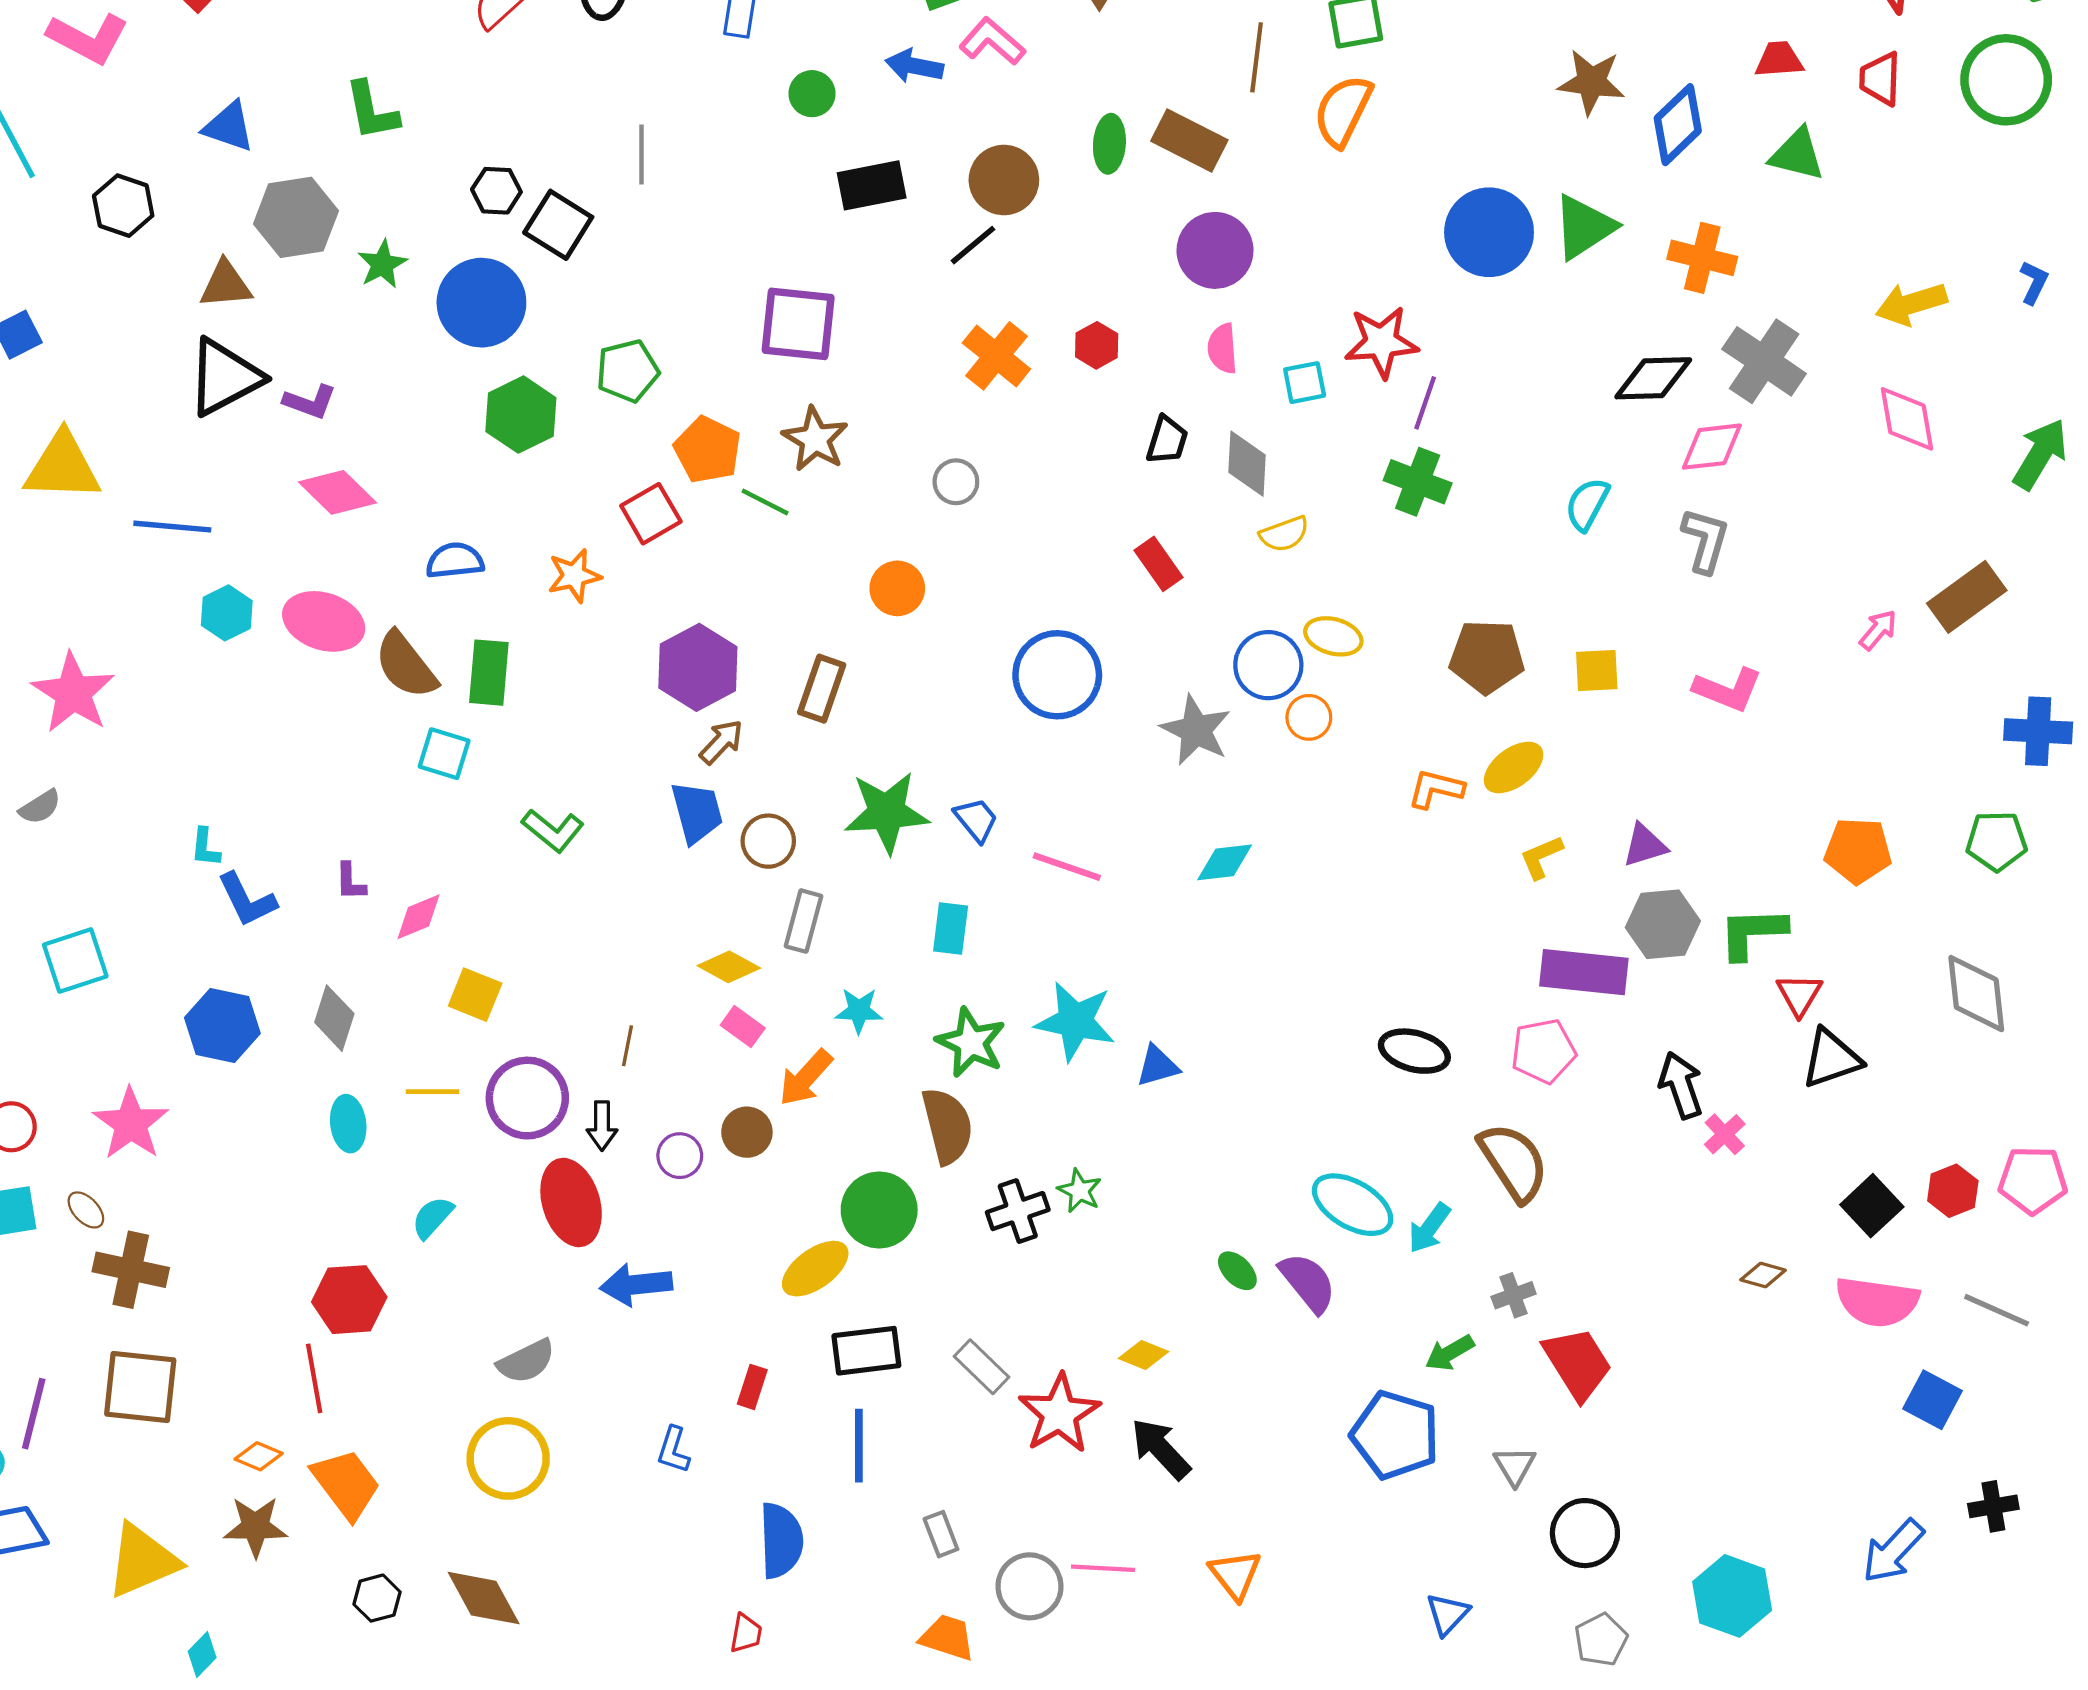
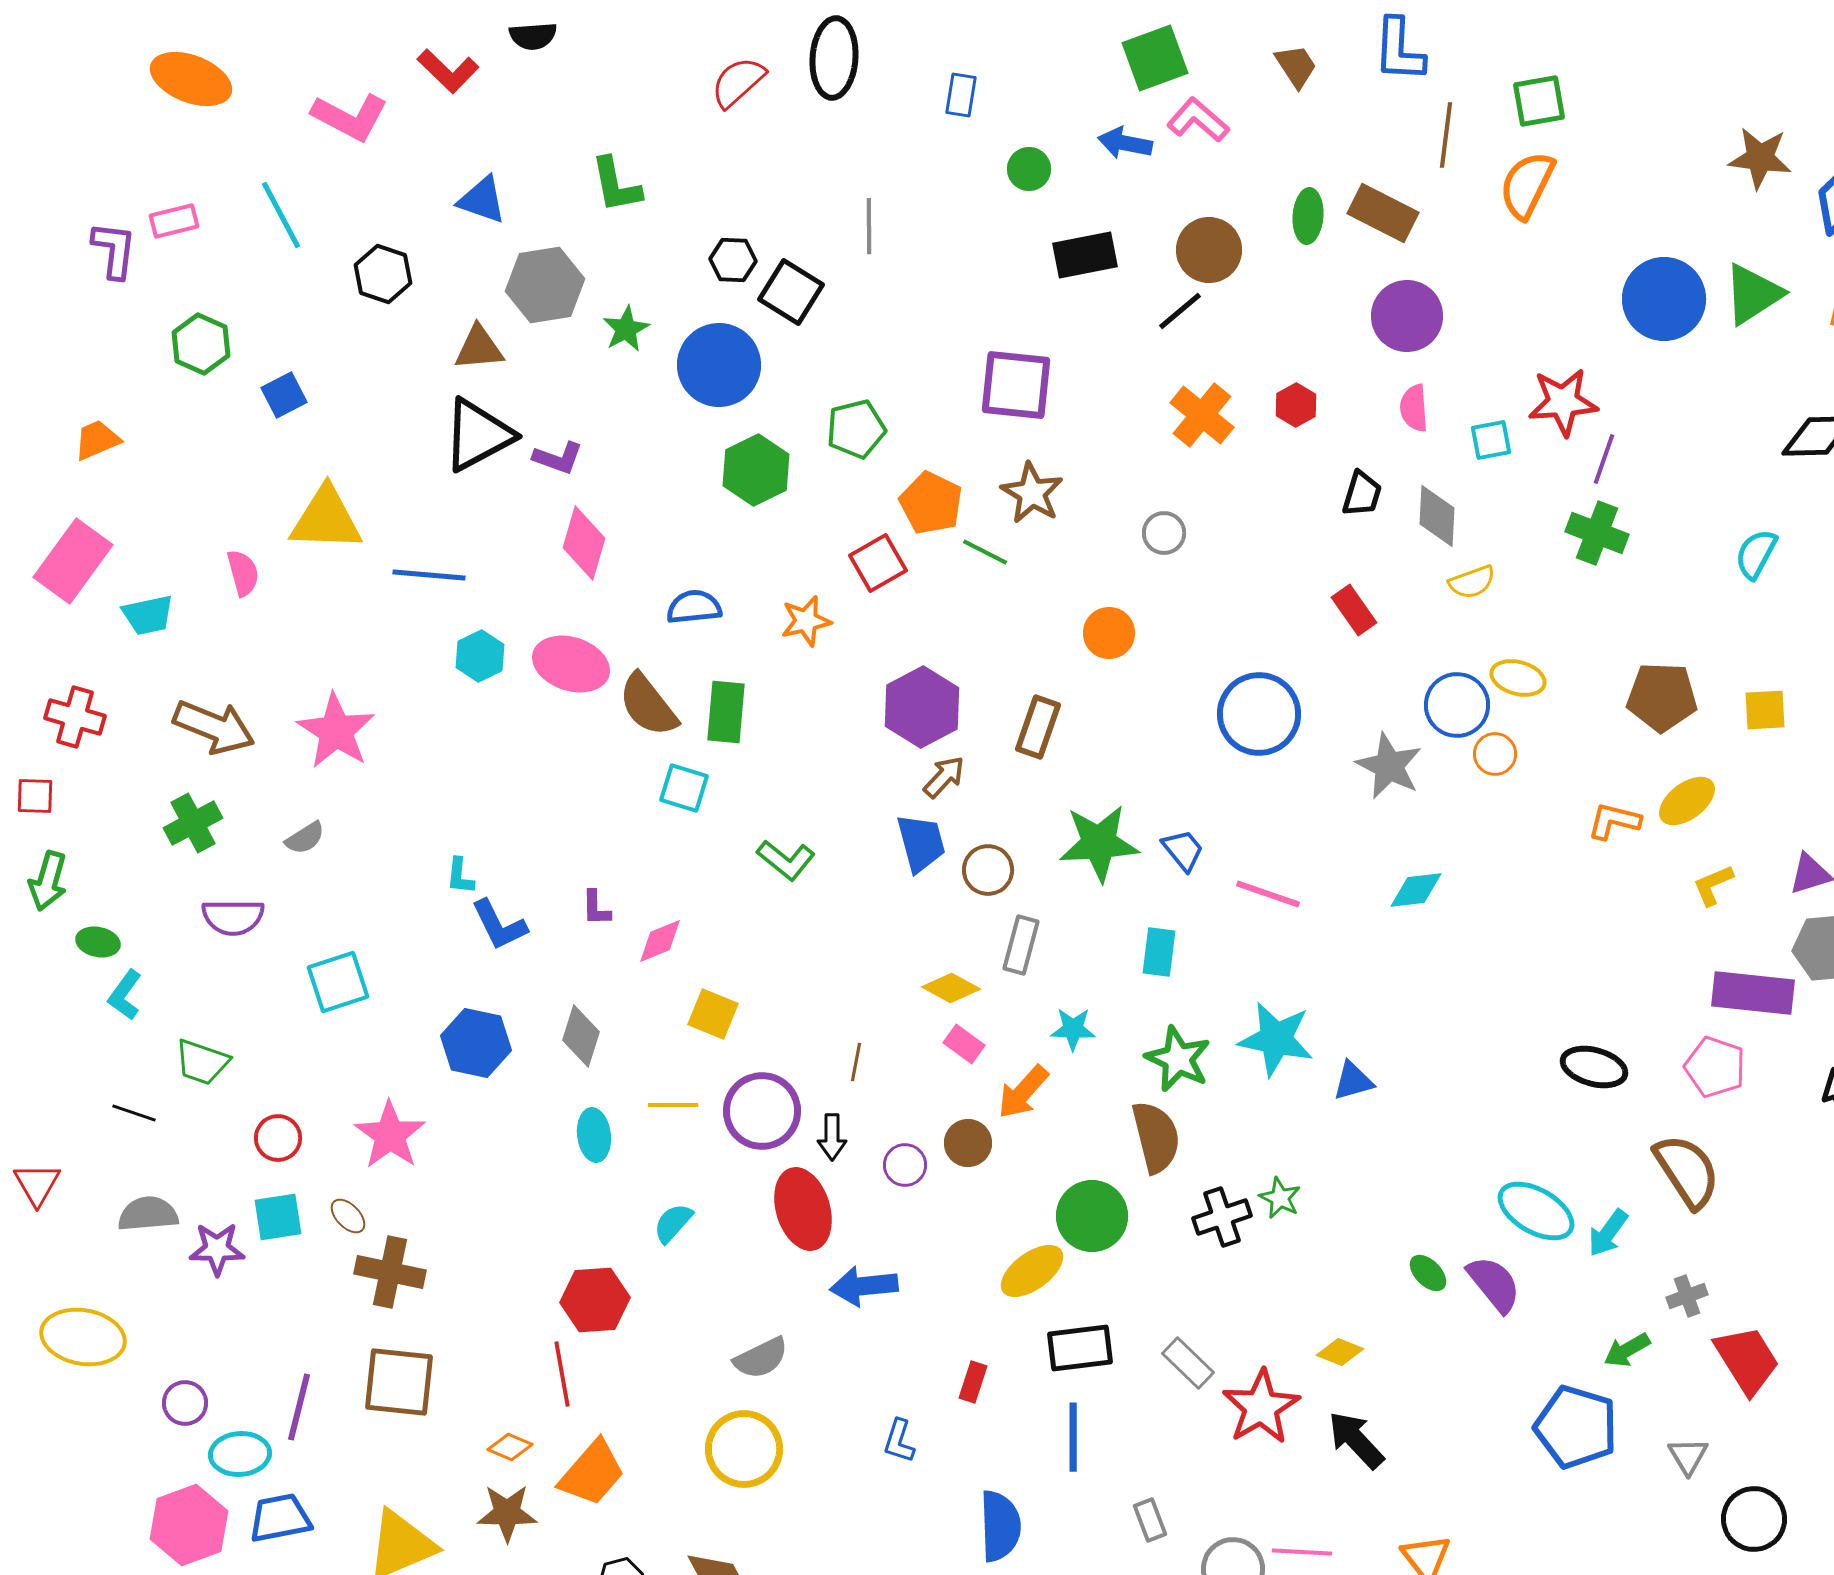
pink diamond: (338, 492) -> (584, 543), turned 62
pink pentagon: (1543, 1051) -> (1715, 1067), turned 30
orange trapezoid: (346, 1484) -> (592, 1473), turned 78

